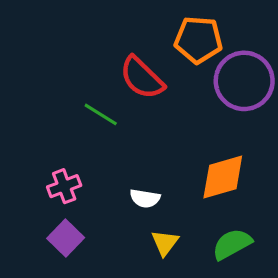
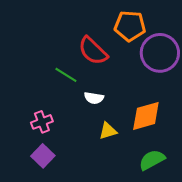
white semicircle: (145, 198) -> (94, 98), moved
yellow triangle: (165, 243) -> (108, 131), moved, turned 36

